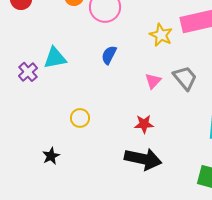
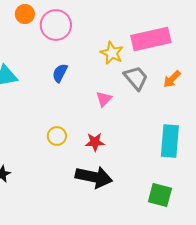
gray trapezoid: (185, 78) -> (136, 78), moved
yellow circle: (80, 118) -> (57, 136), moved

